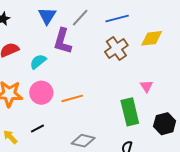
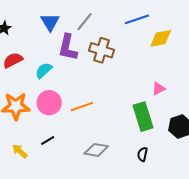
blue line: (117, 19) -> (137, 19), moved
brown cross: (116, 48) -> (101, 50), moved, turned -35
pink triangle: (146, 86) -> (159, 89), turned 40

